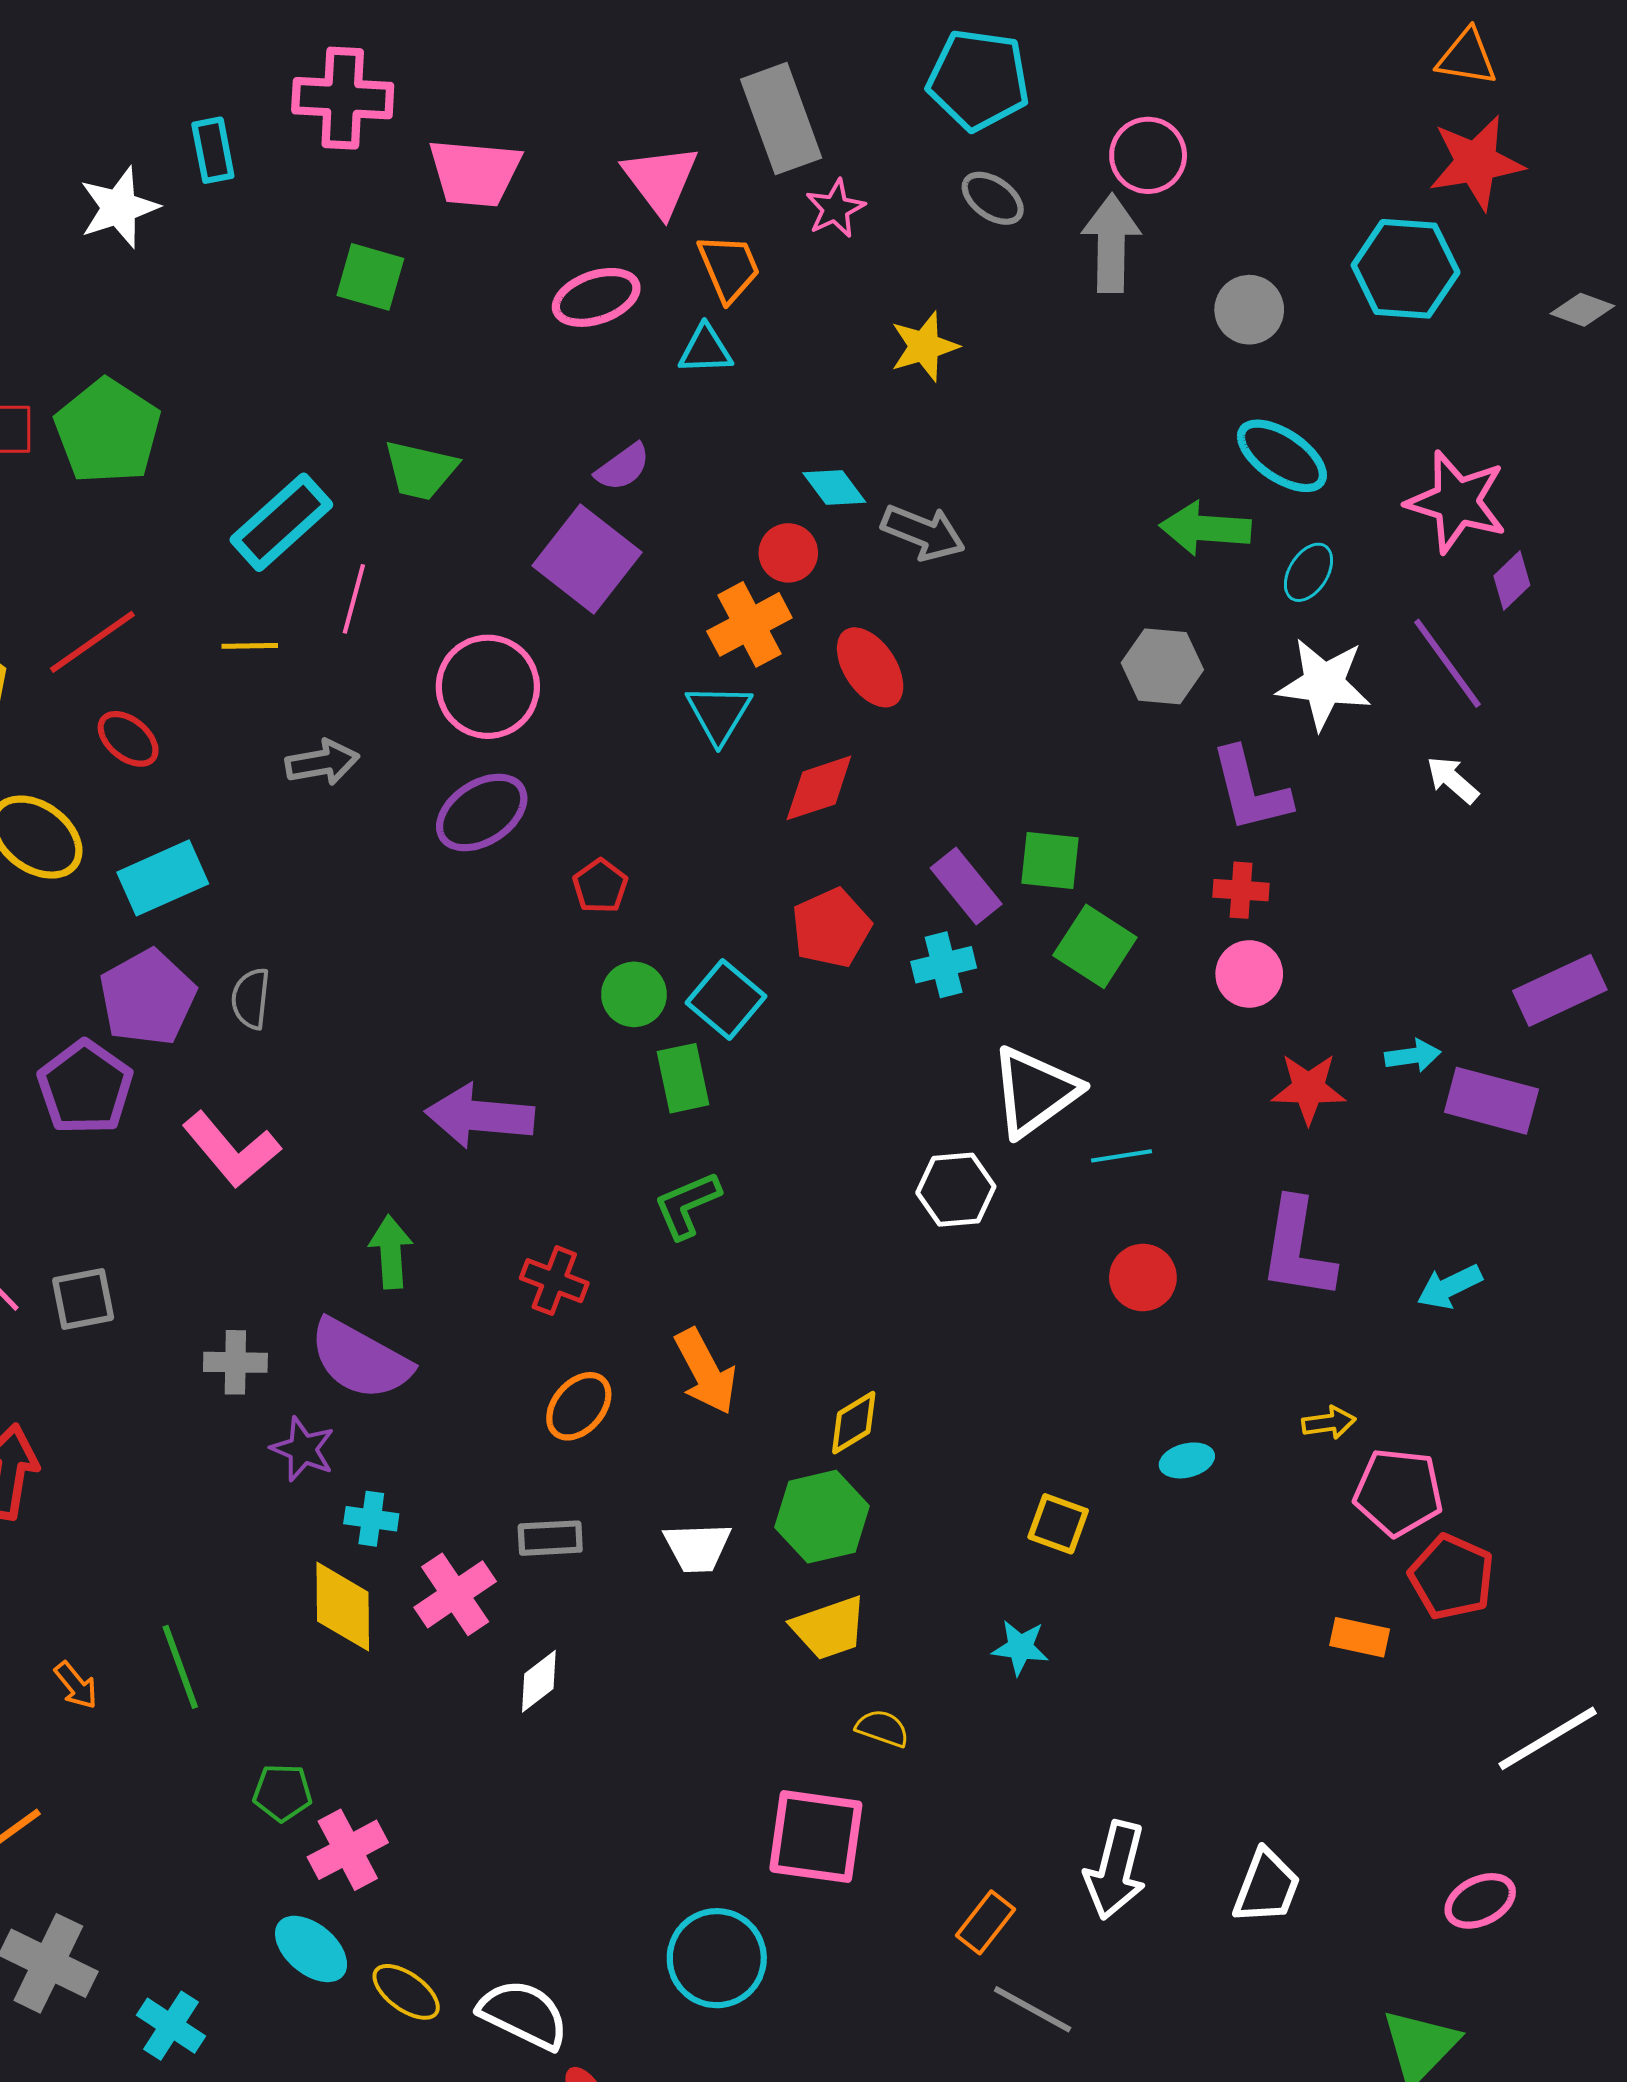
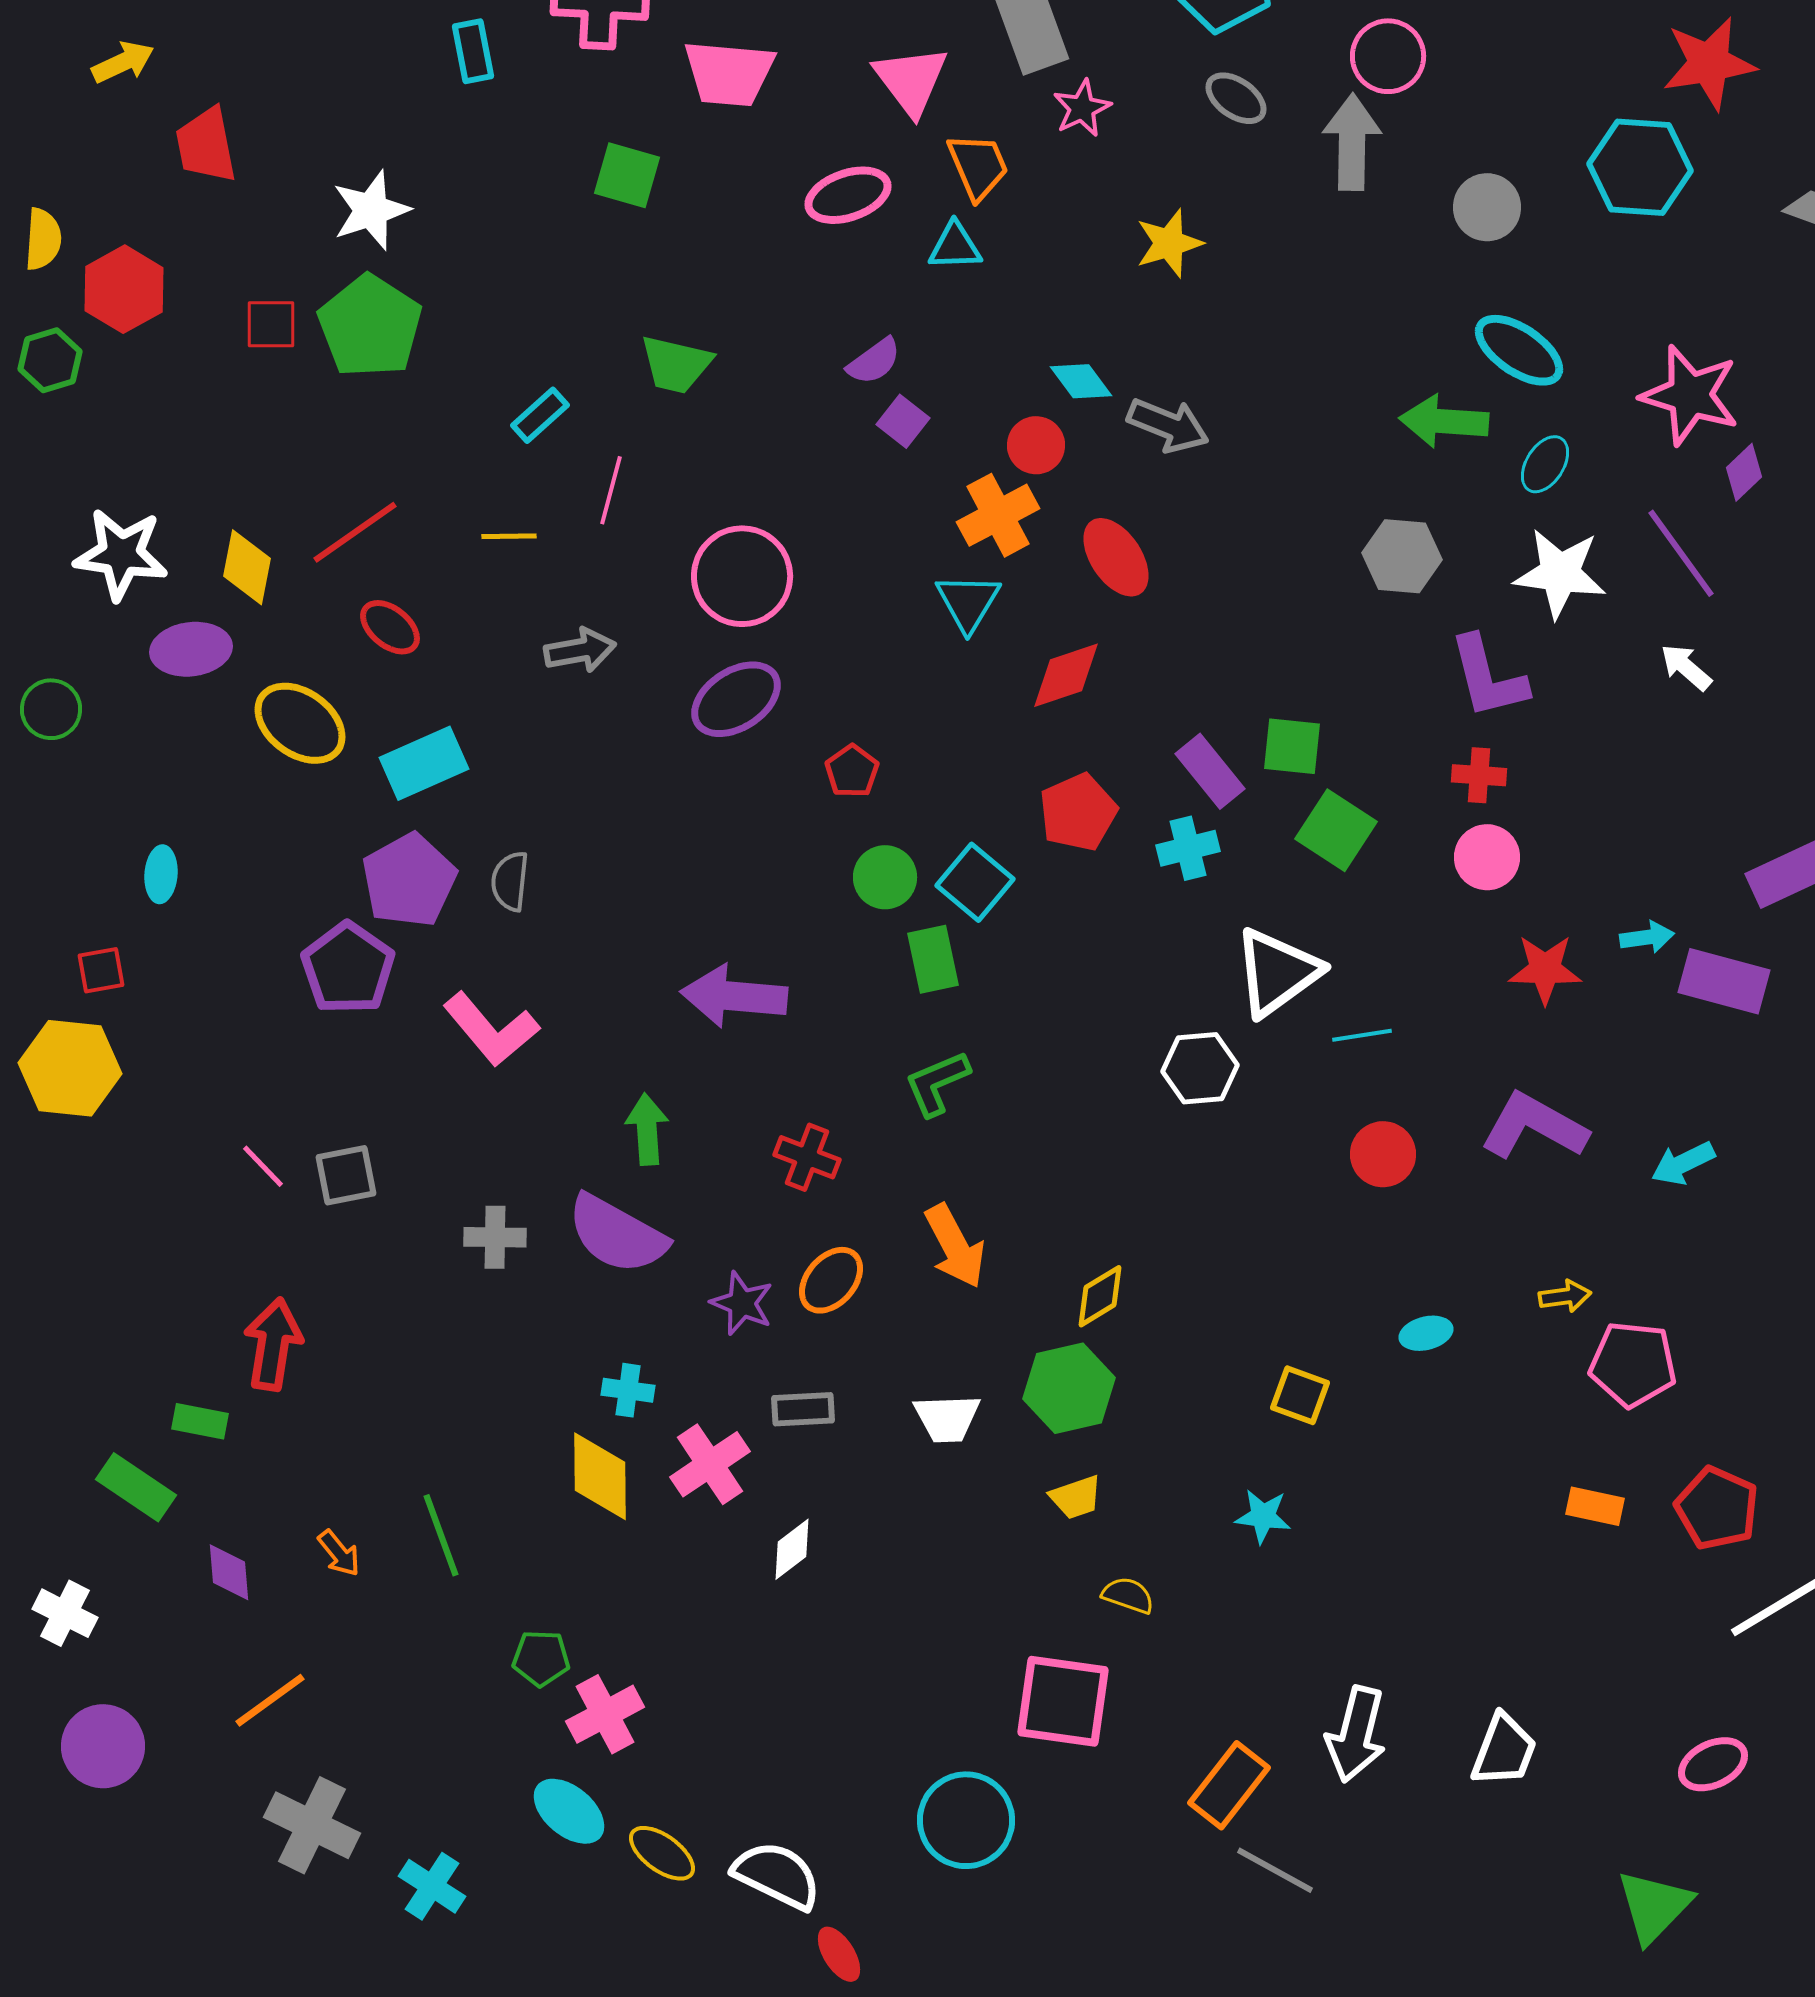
white star: (119, 207) -> (371, 210), moved
cyan rectangle: (281, 522) -> (540, 415), size x0.6
purple square: (587, 559) -> (903, 421), moved, size x0.5
purple L-shape: (1297, 1249) -> (1534, 1126), turned 110
purple star: (303, 1449) -> (742, 1303), moved
red pentagon: (1452, 1577) -> (1717, 1508), moved
yellow trapezoid: (829, 1628) -> (1076, 1497), size x0.7
orange rectangle: (986, 1922) -> (1229, 1785), size x1.4

